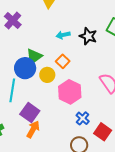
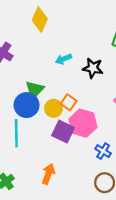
black star: (88, 36) -> (93, 68), moved
orange square: (63, 61) -> (69, 102), moved
purple square: (30, 113) -> (63, 132), moved

